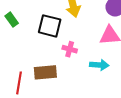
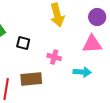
black square: (50, 26) -> (23, 43), moved, size x0.6

